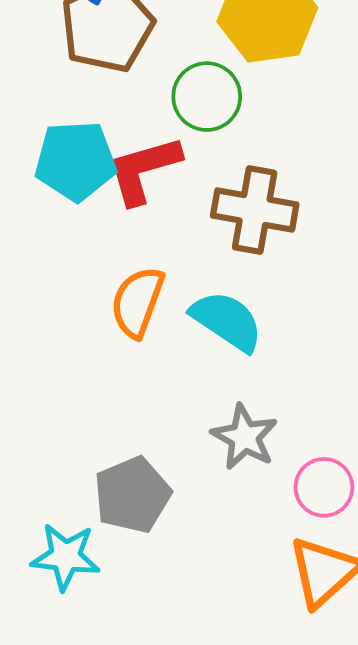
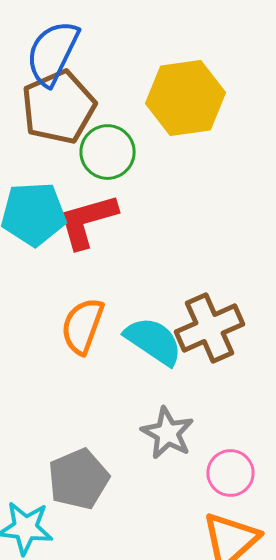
green circle: (207, 97) -> (108, 152), moved
brown cross: (255, 210) -> (210, 328), moved, turned -34

